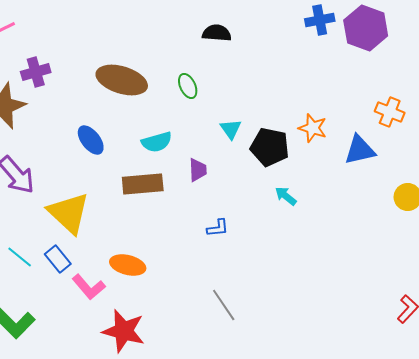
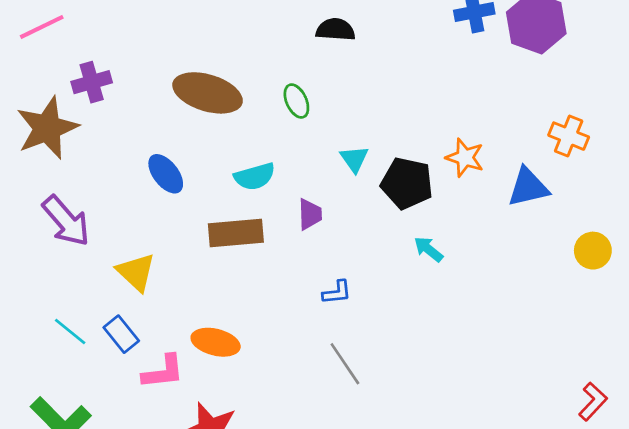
yellow triangle: (69, 213) -> (136, 272), size x0.7
pink L-shape: (89, 287) -> (163, 372), turned -56
gray line: (224, 305) -> (345, 364), moved

